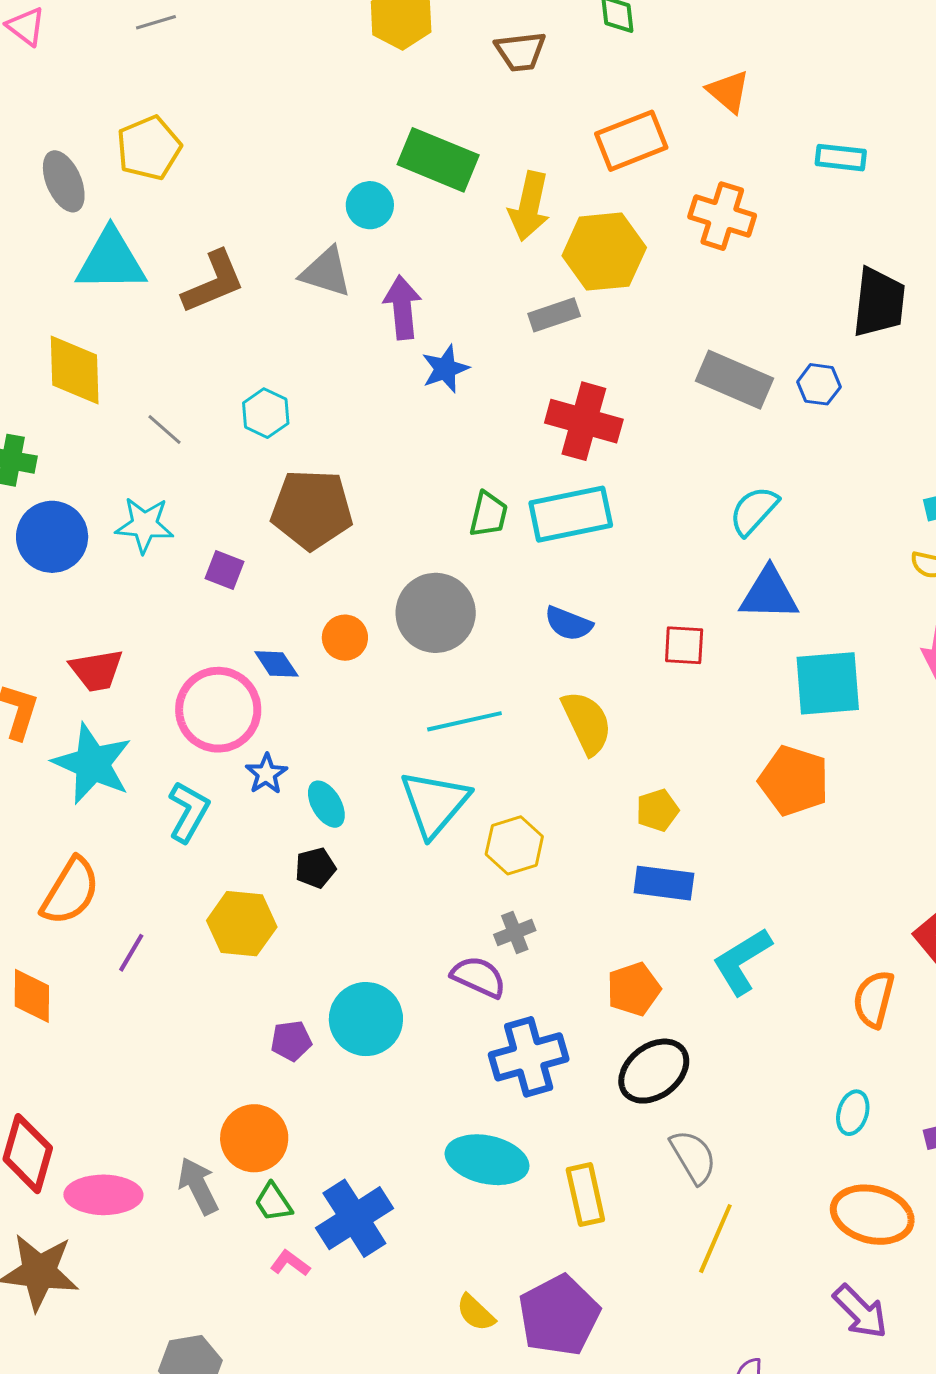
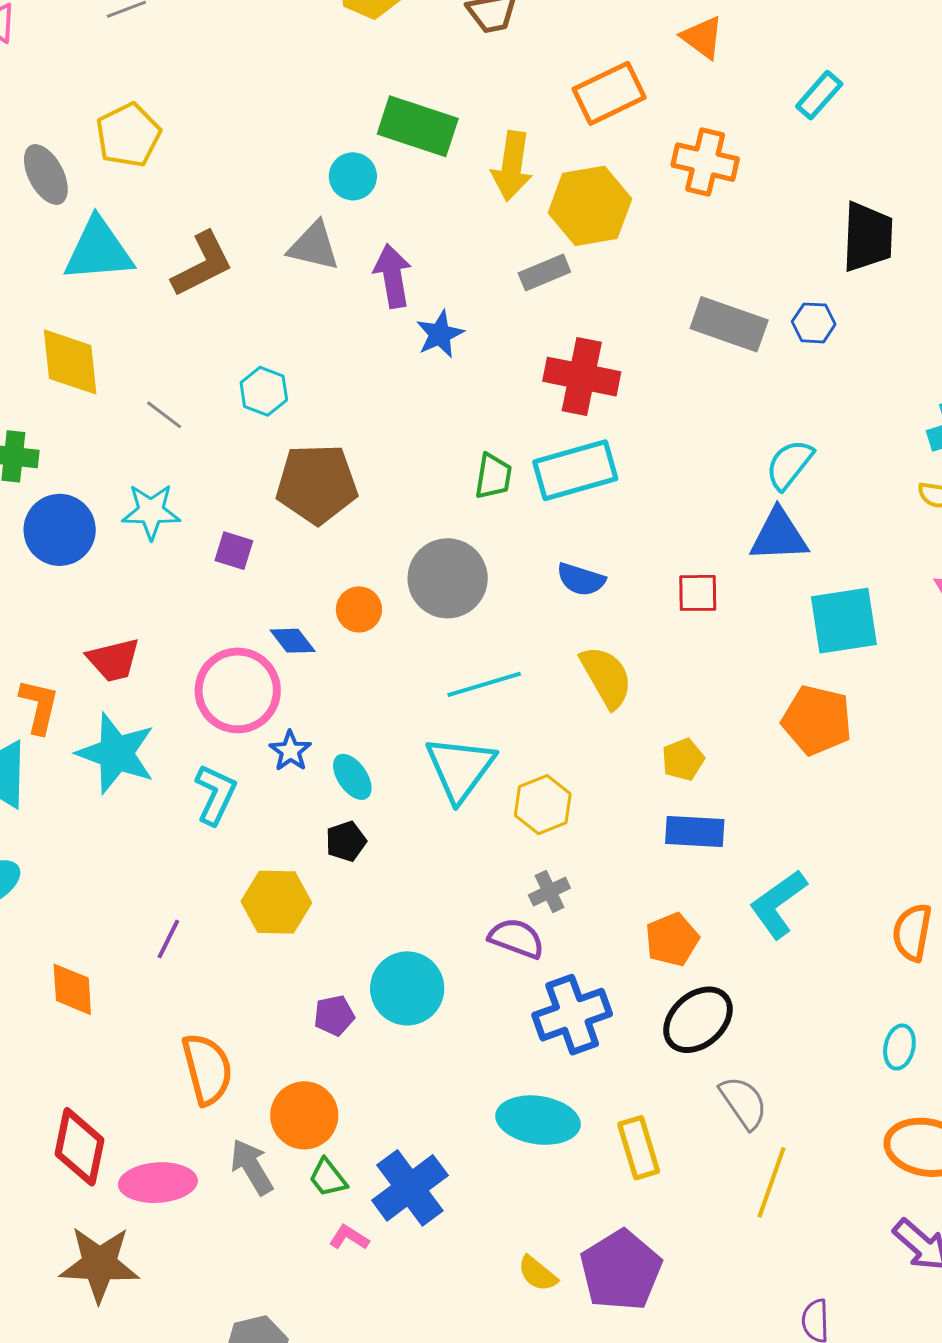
cyan rectangle: (841, 158) -> (819, 95), turned -51
cyan semicircle: (754, 511) -> (789, 464), moved
orange semicircle: (70, 891) -> (207, 1069), moved, turned -42

